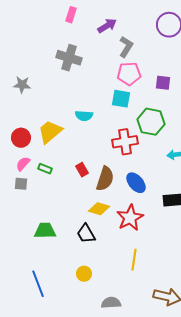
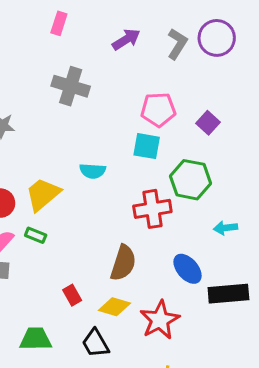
pink rectangle: (71, 15) -> (59, 23), moved
gray L-shape: (126, 47) -> (177, 44), moved
purple square: (163, 83) -> (208, 123), turned 35
green rectangle: (45, 169) -> (36, 235), moved
red rectangle: (82, 170) -> (72, 295), moved
blue ellipse: (136, 183) -> (188, 269), moved

